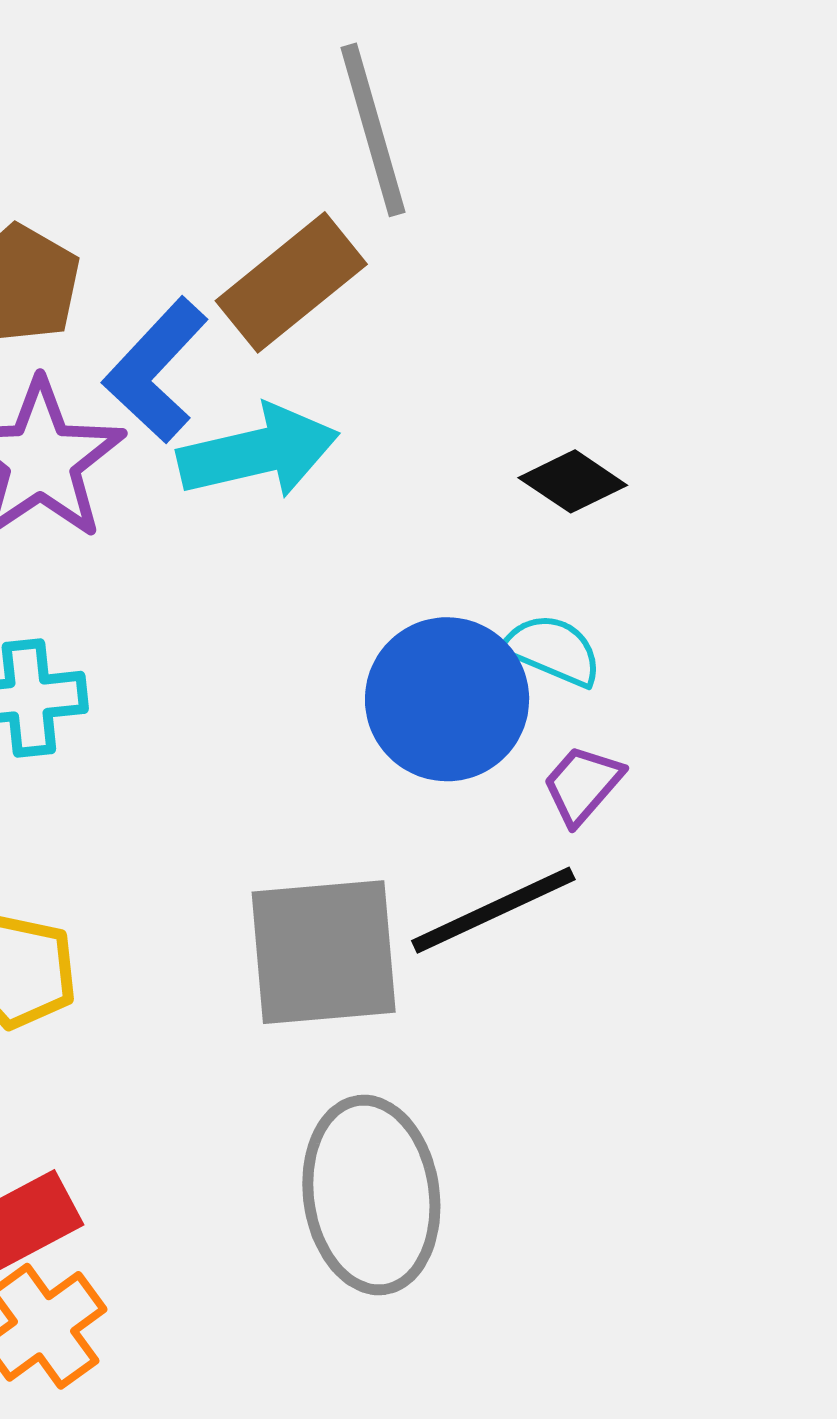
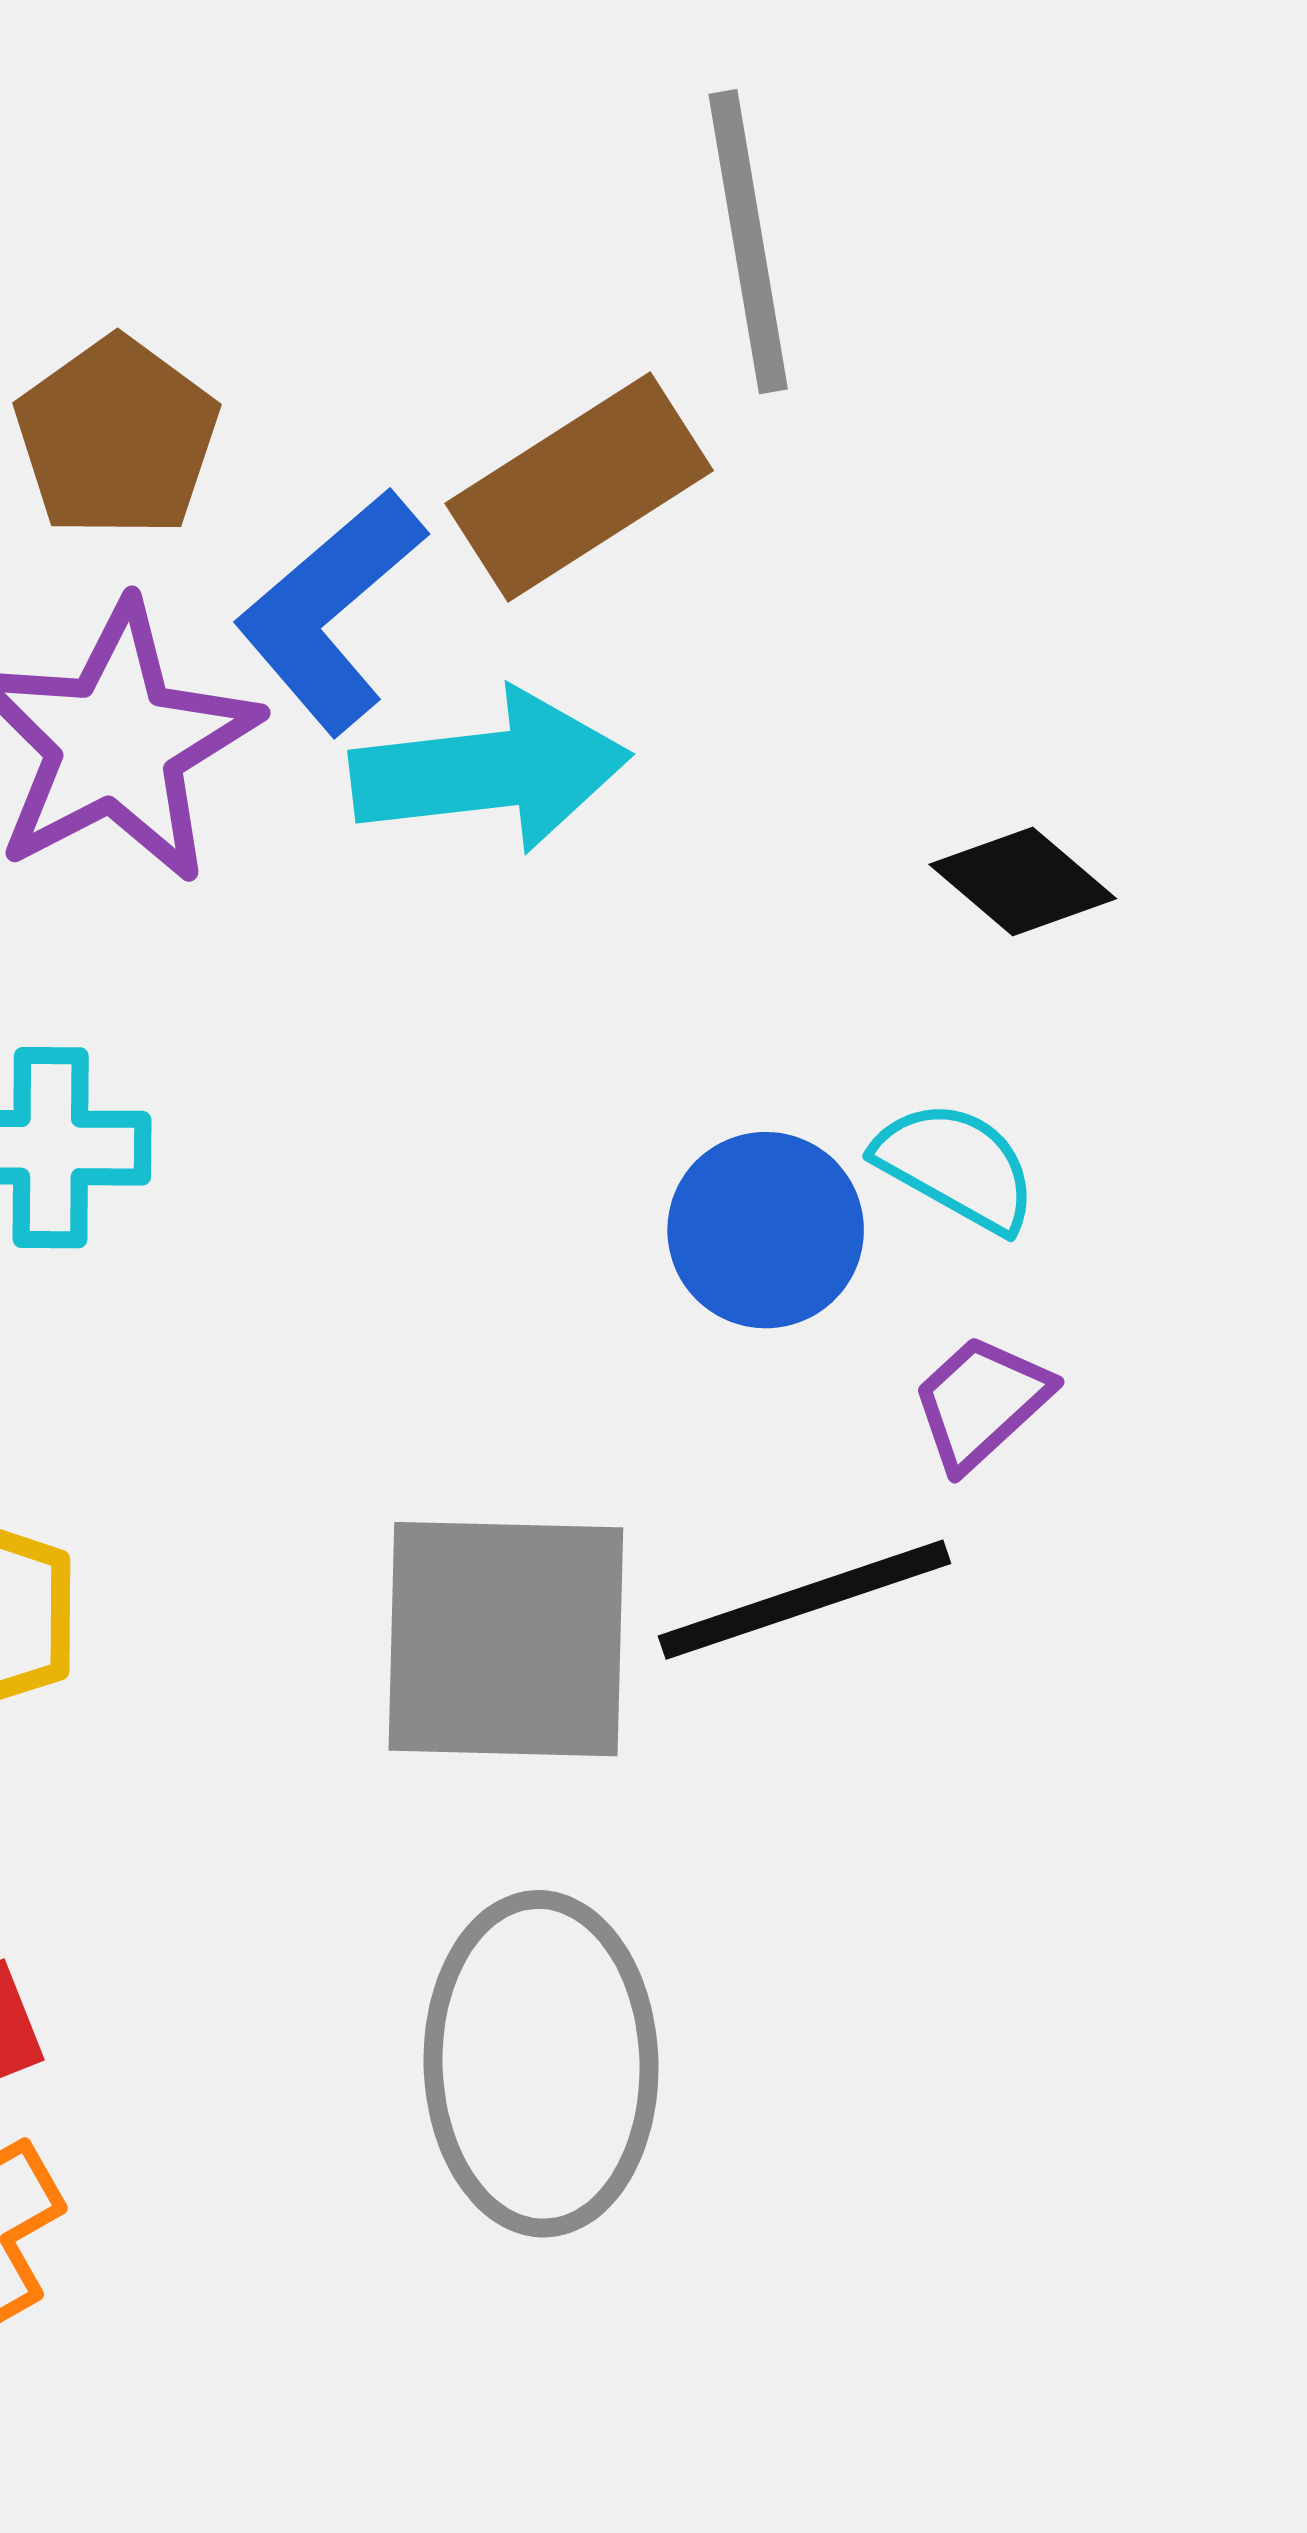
blue circle: (447, 699) -> (766, 1230), size x0.7

